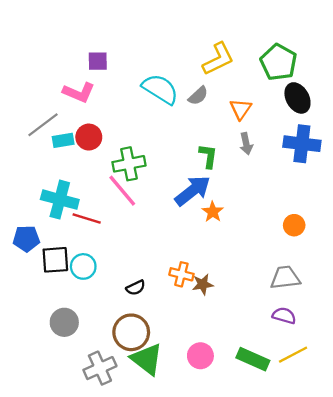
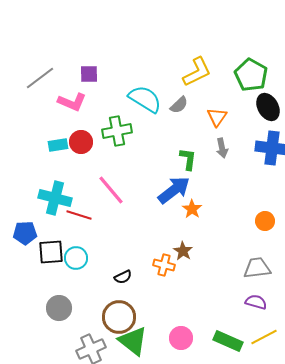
gray line: (43, 125) -> (40, 78), moved
green cross: (129, 164) -> (117, 131), moved
brown star: (203, 284) -> (183, 251), moved, turned -30

